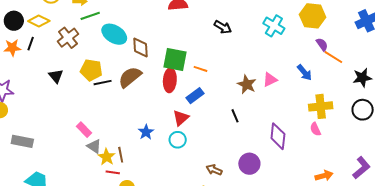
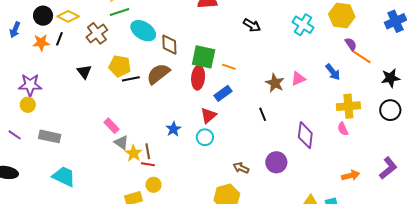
red line: (113, 172) -> (148, 164), moved

